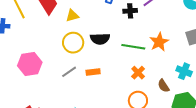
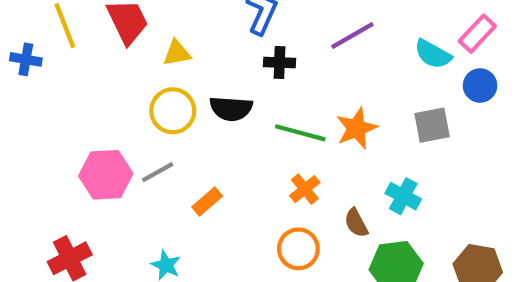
black cross: (130, 11) -> (279, 63), moved
pink hexagon: (30, 64) -> (106, 175), moved
orange rectangle: (93, 72) -> (207, 201), moved, turned -40

